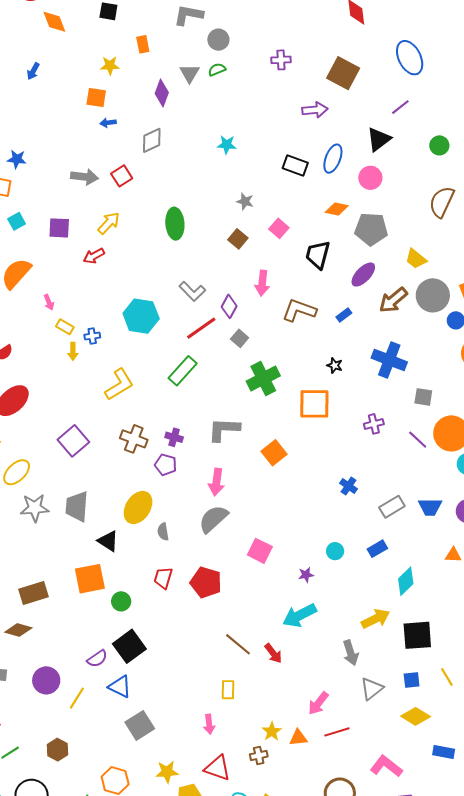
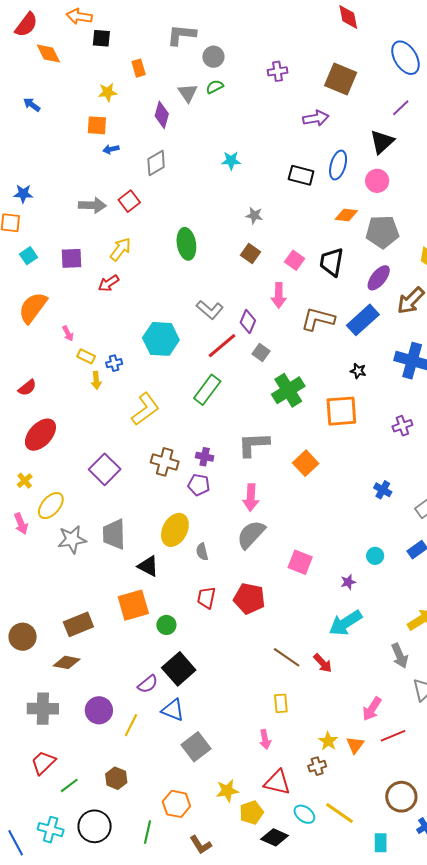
blue arrow: (33, 71) -> (32, 105), turned 102
pink square: (279, 228) -> (295, 260), moved
blue rectangle: (344, 315) -> (363, 320), size x2.0
orange triangle: (298, 738) -> (355, 745), turned -42

